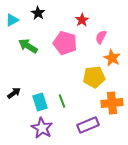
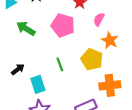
yellow pentagon: (94, 77) -> (92, 59), turned 30
black arrow: (14, 93) -> (18, 69), moved
green line: (62, 101) -> (60, 64), moved

